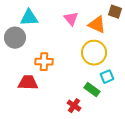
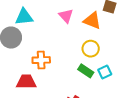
yellow circle: (94, 53) -> (91, 49), size x0.7
green rectangle: (92, 90) -> (86, 71), moved

